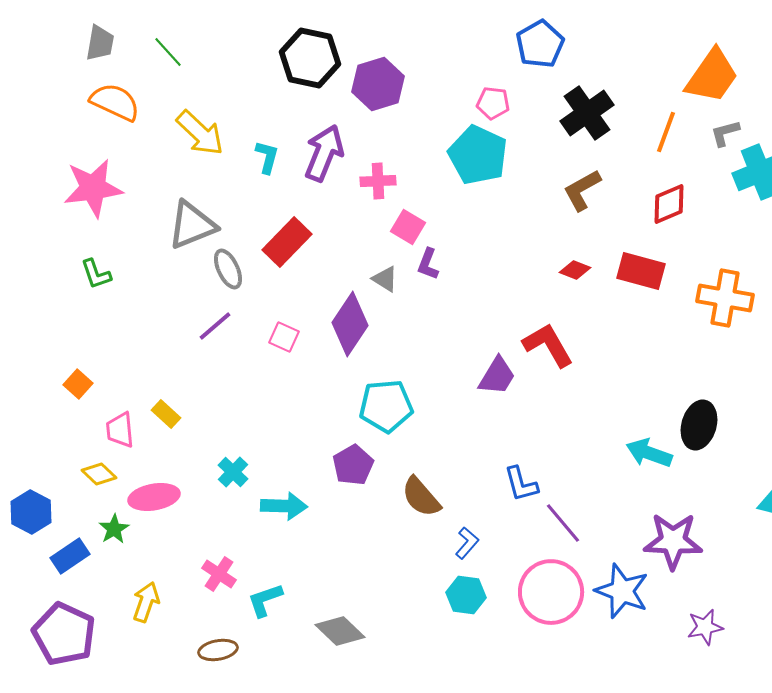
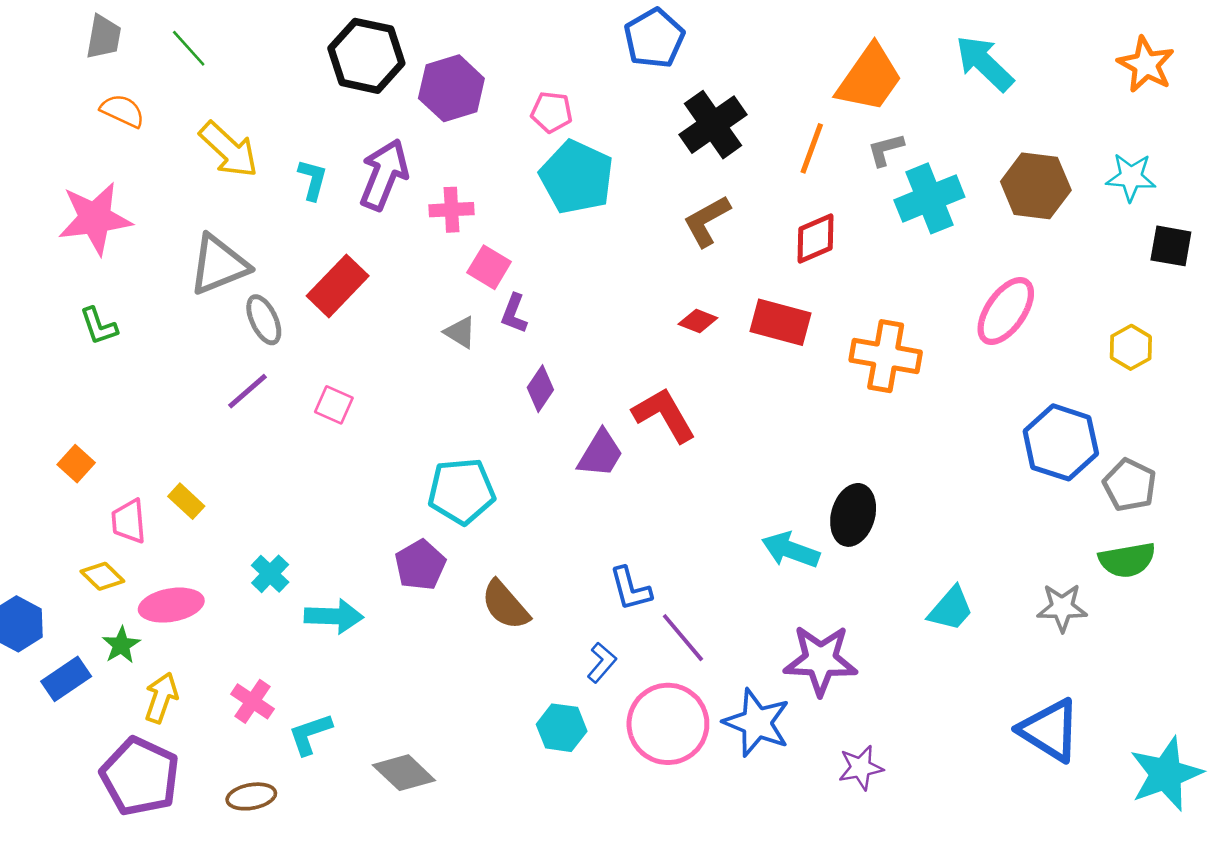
orange semicircle: (115, 102) -> (122, 111), size x0.7
pink pentagon: (493, 103) -> (552, 112), moved
purple diamond: (350, 324) -> (540, 389), moved, size x0.6
blue L-shape: (467, 543) -> (602, 663), moved
yellow arrow: (146, 602) -> (161, 698), moved
purple pentagon: (64, 634) -> (140, 776), moved

